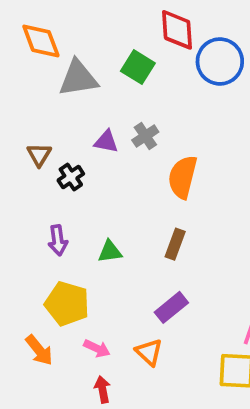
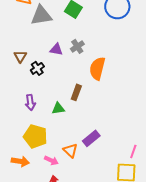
brown rectangle: (175, 244) -> (76, 92), moved
orange arrow: (39, 350) -> (20, 161), turned -42
orange triangle: (149, 352) -> (70, 150), moved

